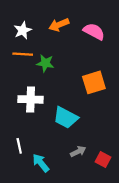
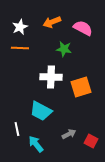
green star: (45, 63) -> (64, 49), moved
orange square: (94, 82) -> (81, 87), moved
white cross: (31, 99) -> (51, 77), moved
cyan trapezoid: (66, 118) -> (41, 111), moved

